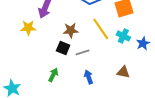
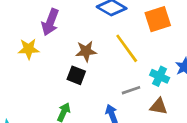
cyan cross: (123, 36) -> (160, 76), moved
gray line: (83, 52) -> (131, 90), moved

